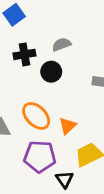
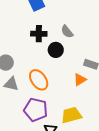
gray semicircle: (62, 44) -> (67, 32), turned -120
orange triangle: (67, 126) -> (80, 80), moved

